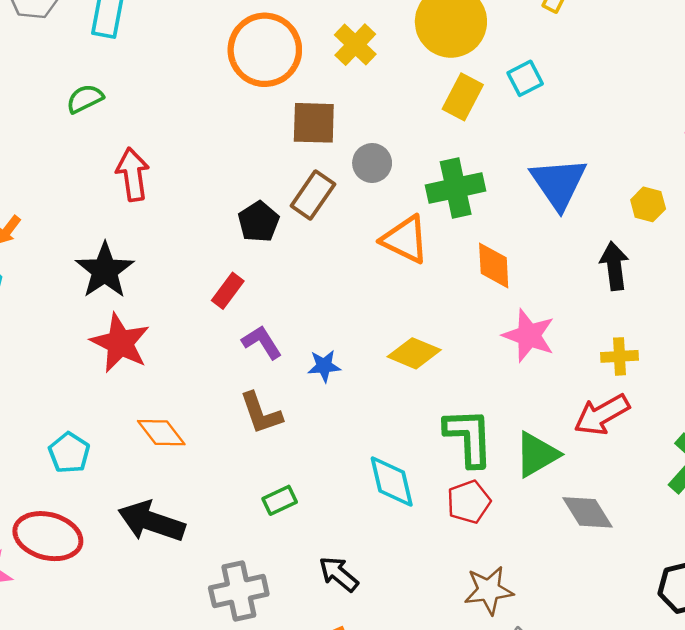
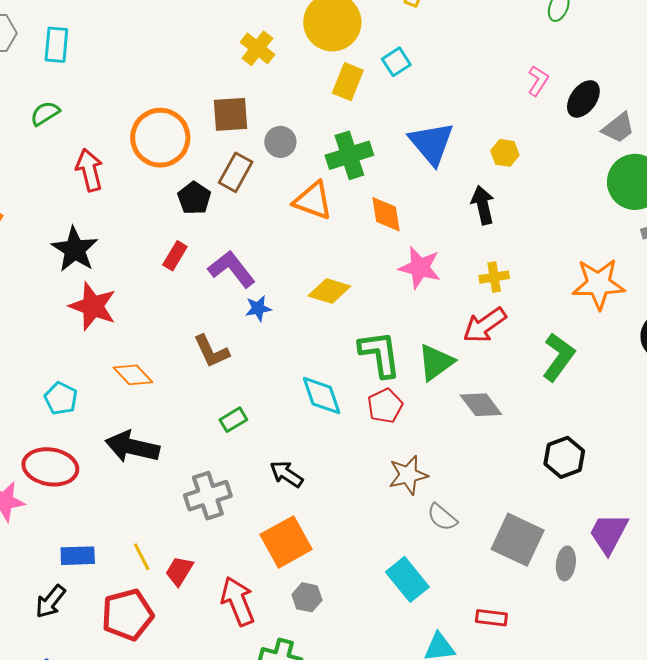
orange circle: (265, 50) -> (160, 138), moved
purple L-shape: (262, 342) -> (232, 269), moved, size x1.4

